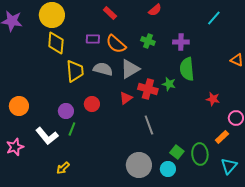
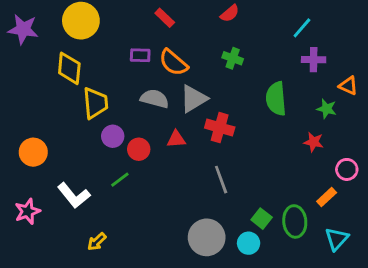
cyan line: (214, 18) -> (302, 28), moved
green cross: (148, 41) -> (233, 58), moved
purple cross: (181, 42) -> (314, 60), moved
yellow diamond: (56, 43) -> (69, 68), moved
yellow trapezoid: (75, 71) -> (95, 103), moved
green star: (169, 84) -> (327, 109), moved
red triangle: (126, 98) -> (176, 139), moved, turned 32
purple circle: (66, 111) -> (113, 136), moved
green line: (72, 129) -> (120, 180), moved, turned 32

